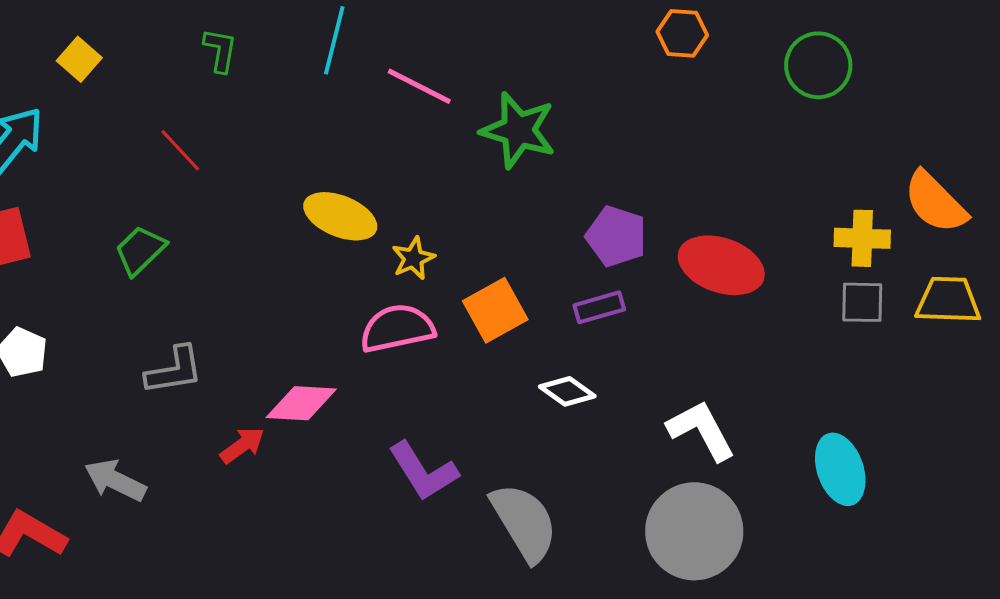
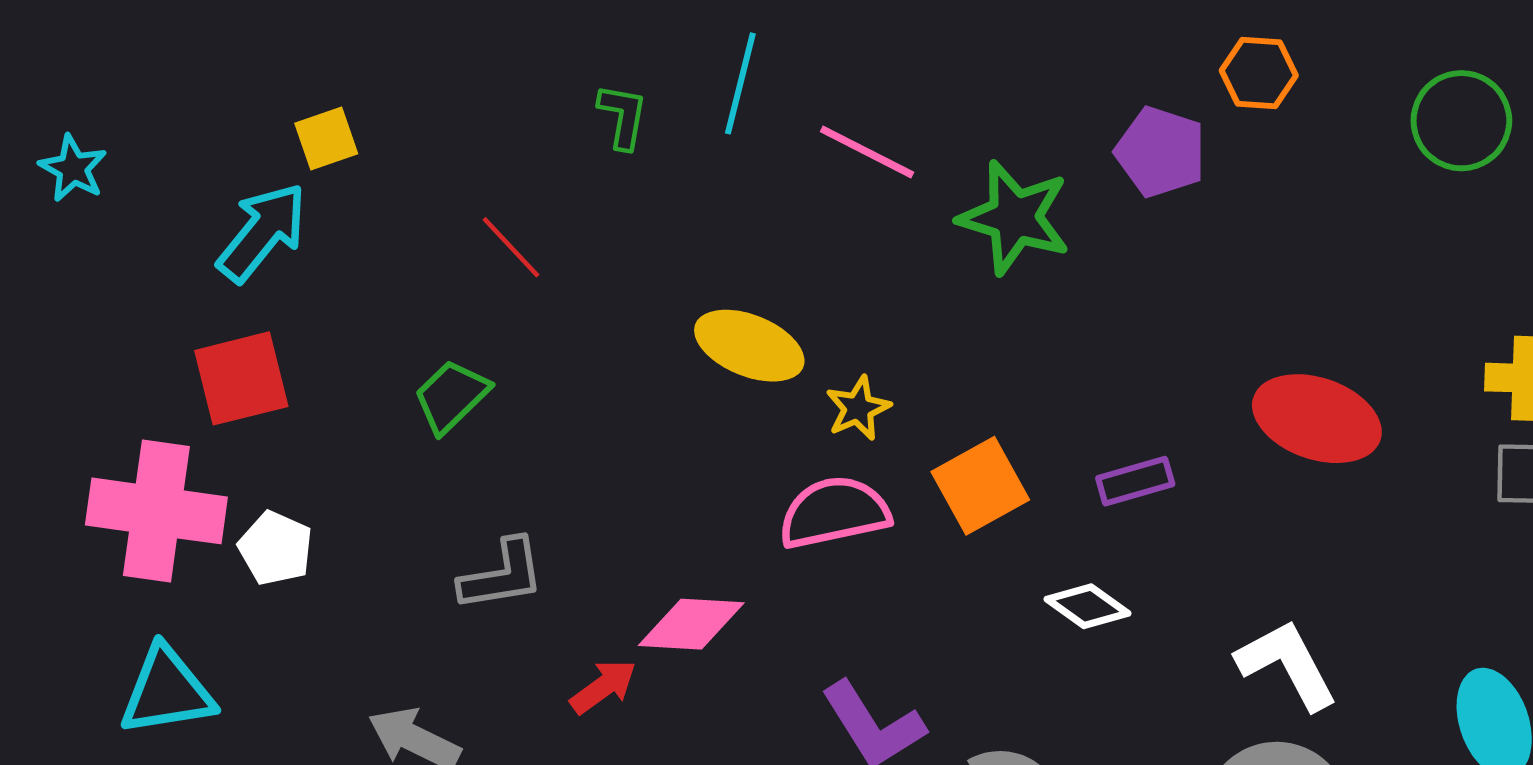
green L-shape: (220, 50) -> (623, 116), moved
yellow square: (79, 59) -> (326, 139), moved, turned 30
purple pentagon: (616, 236) -> (1160, 152), moved

